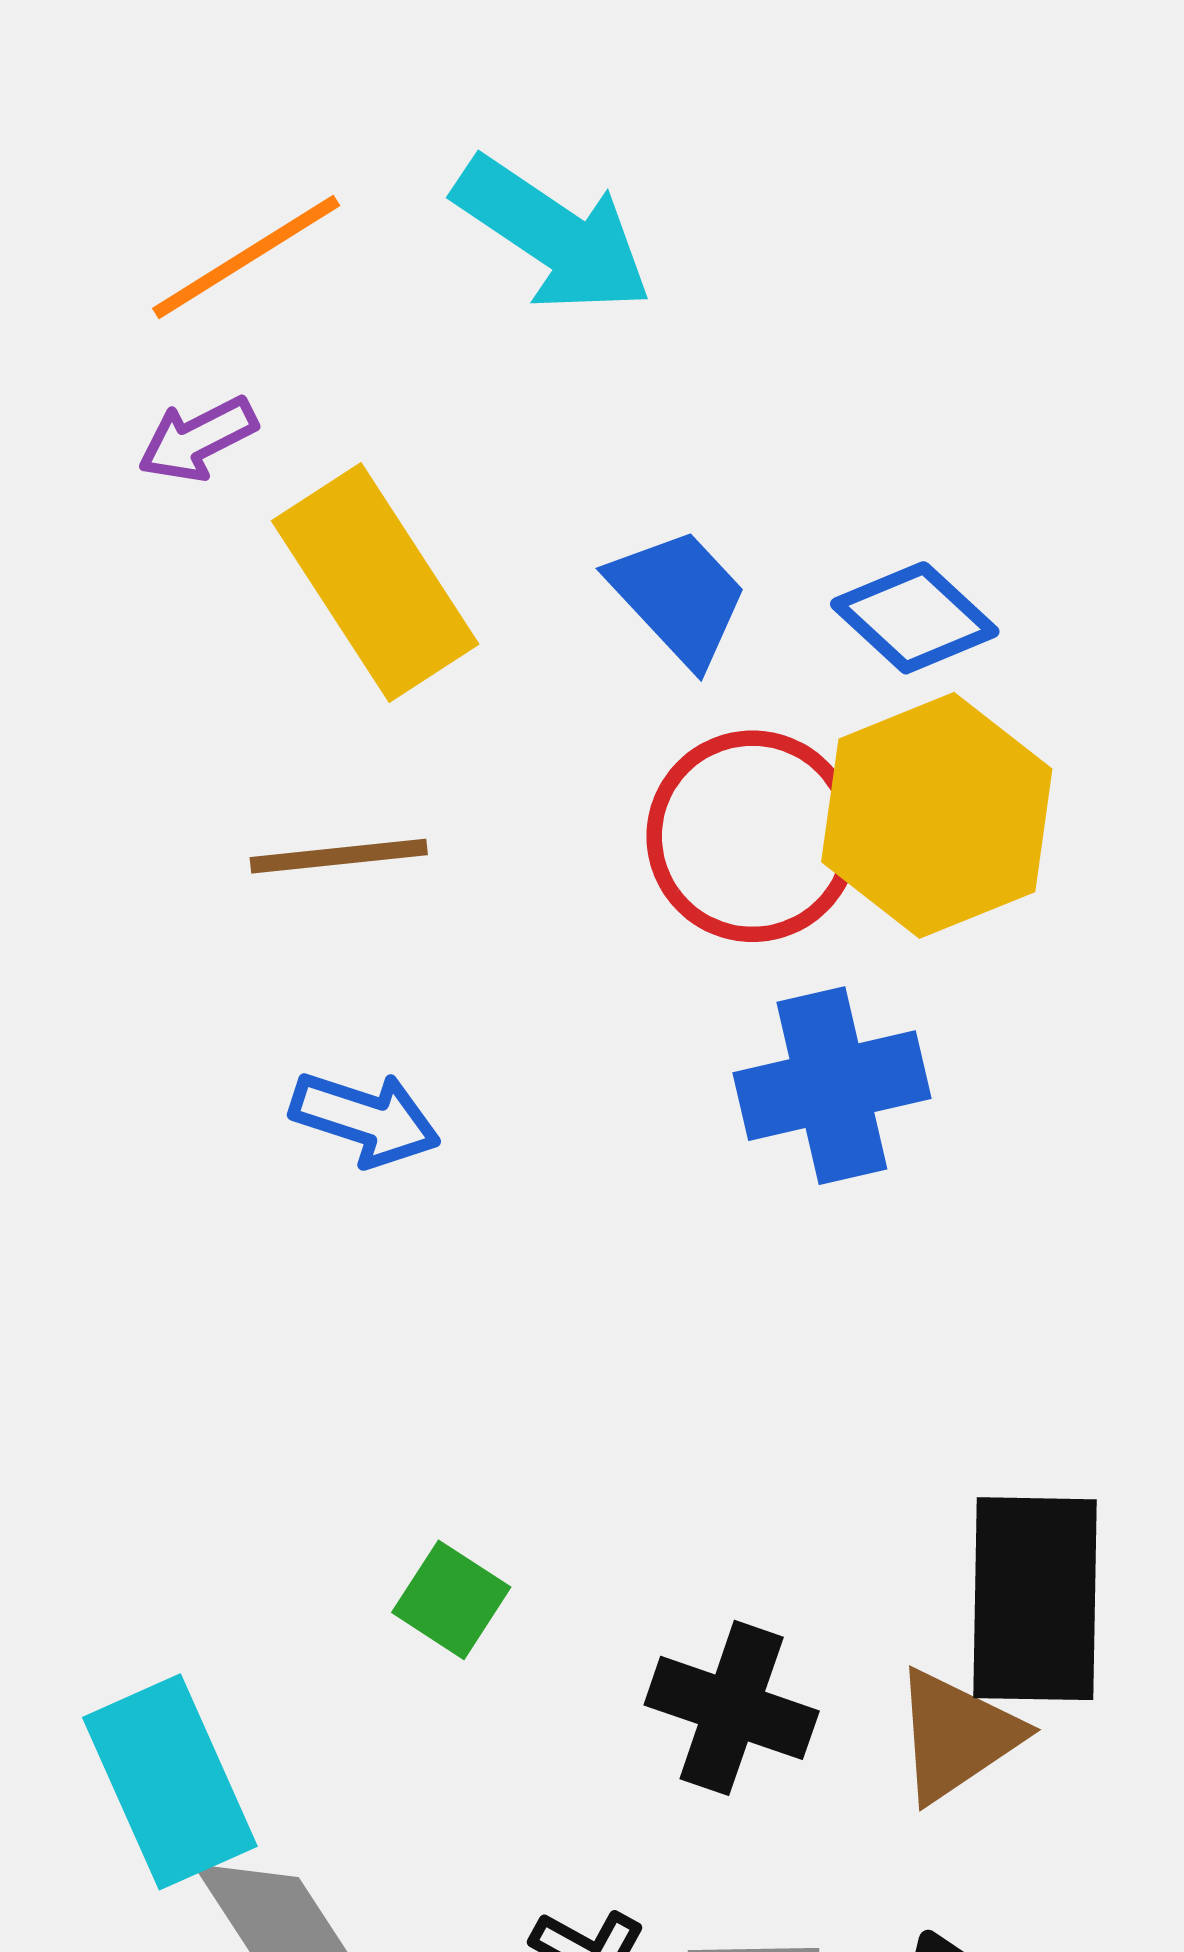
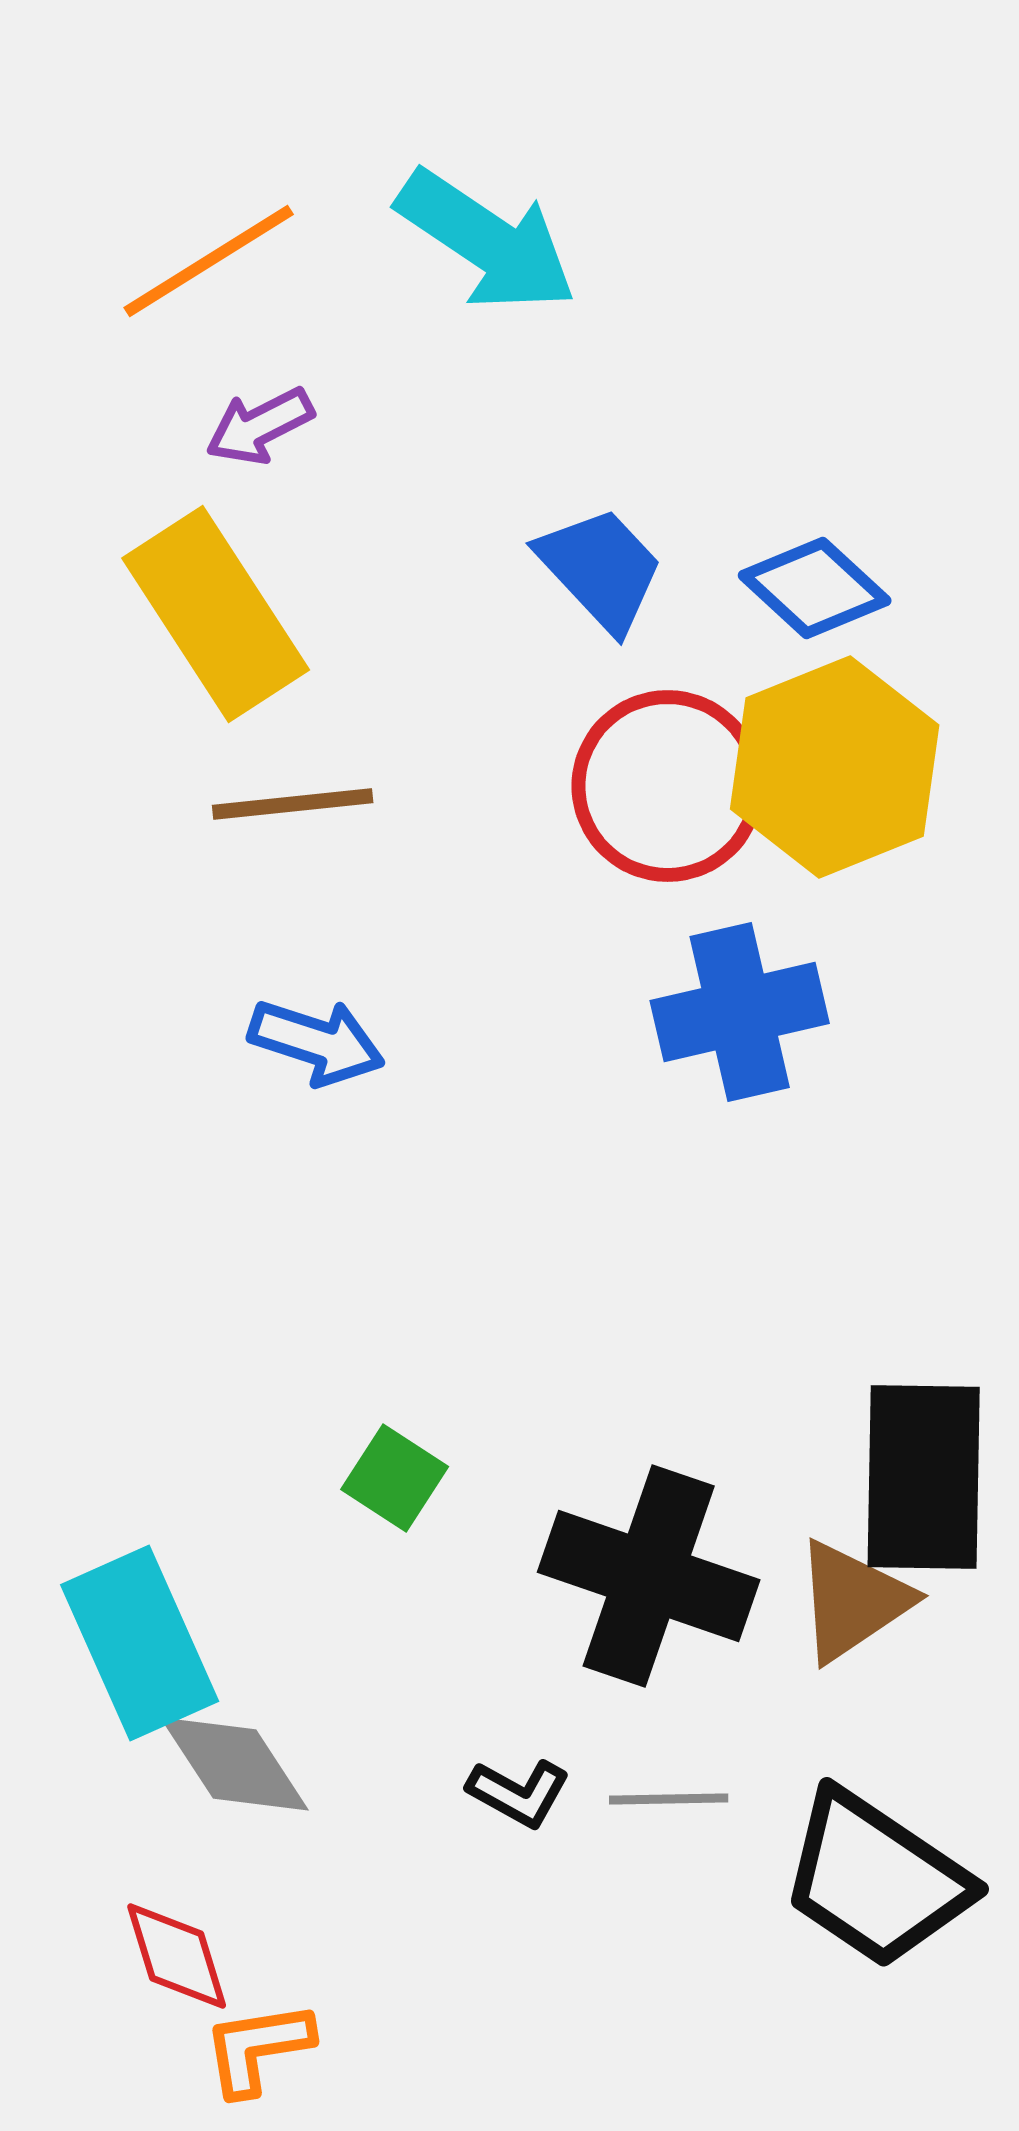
purple arrow: (198, 439) -> (260, 426), moved
yellow rectangle: (375, 582) -> (216, 614), moved
black cross: (732, 1708) -> (649, 1576), size x1.4

